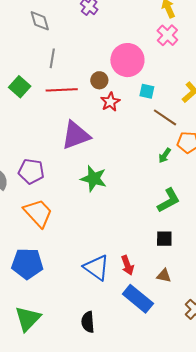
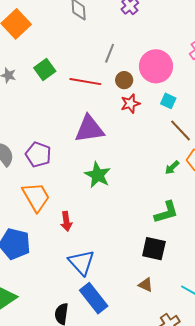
gray line: (52, 58) -> (110, 53), moved
black square: (164, 239) -> (154, 249), size x1.4
red arrow: (127, 265) -> (66, 221), moved
blue rectangle: (138, 299) -> (94, 298), moved

